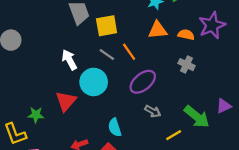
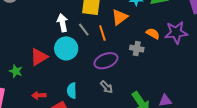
orange triangle: (158, 30) -> (120, 17), moved, turned -48
white arrow: (69, 60) -> (62, 23), moved
gray cross: (186, 65) -> (137, 49), moved, turned -32
green star: (36, 115) -> (16, 71), moved

